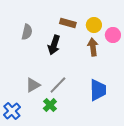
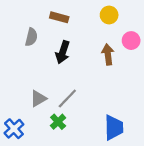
brown rectangle: (68, 23) -> (59, 17), moved
yellow circle: (94, 25) -> (109, 15), moved
blue trapezoid: (98, 90) -> (114, 128), moved

